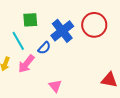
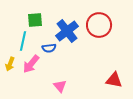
cyan line: (18, 41) -> (23, 41), turned 42
blue semicircle: (44, 48) -> (49, 48), turned 40

